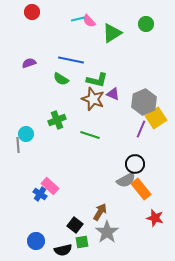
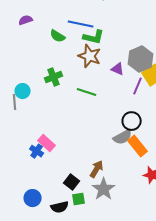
blue line: (71, 60) -> (81, 24), moved
purple triangle: (113, 94) -> (118, 69), moved

